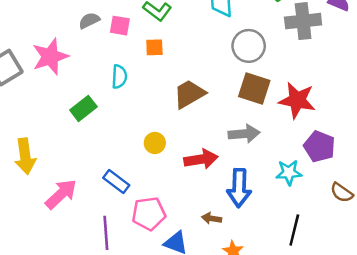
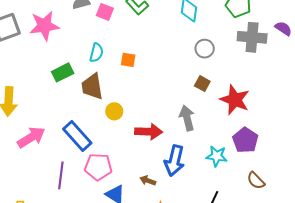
gray circle: (249, 46) -> (205, 49), size x0.7
orange square: (154, 47) -> (128, 60), moved
brown square: (254, 89) -> (202, 84), size x0.6
brown trapezoid: (189, 94) -> (92, 87), moved, turned -80
gray arrow: (244, 134) -> (187, 118), turned -110
blue rectangle: (116, 181) -> (77, 136), size x1.4

